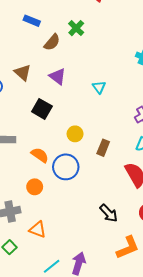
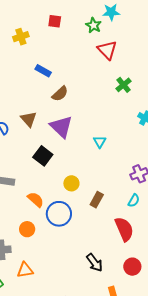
green cross: (76, 28) -> (124, 85), moved
purple triangle: (57, 76) -> (61, 127), size x1.4
orange triangle: (38, 230) -> (25, 270), turned -36

